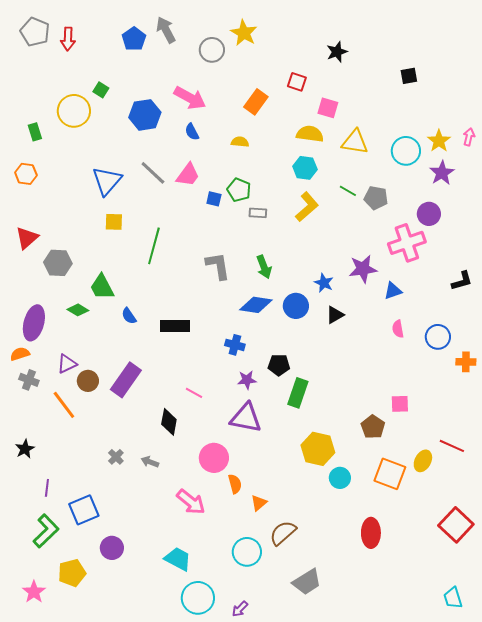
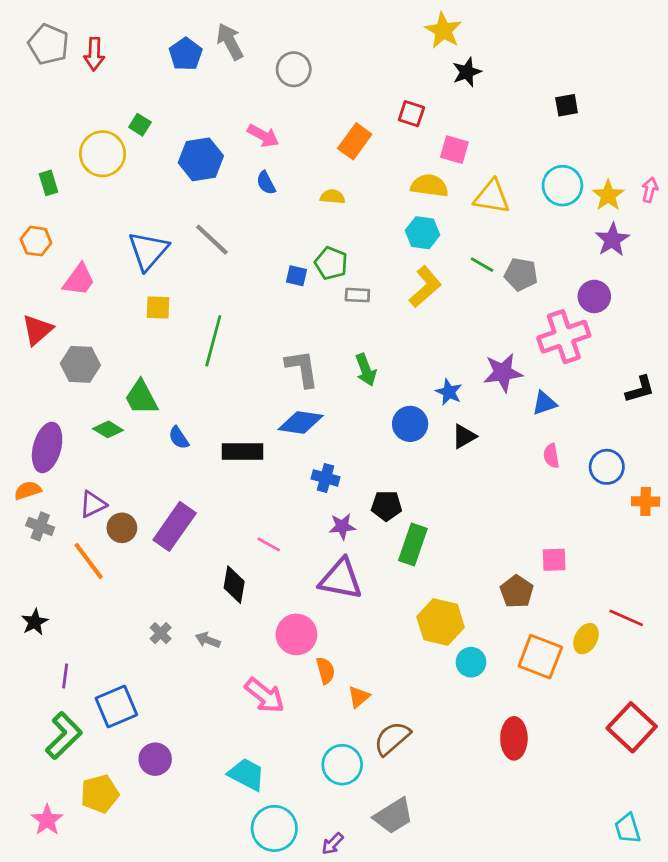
yellow star: (244, 33) -> (443, 30), moved
pink arrow: (190, 98) -> (263, 136), size x0.7
cyan circle: (406, 151) -> (562, 186), moved
pink trapezoid: (188, 175) -> (79, 280), moved
blue diamond: (256, 305) -> (301, 423), moved
gray trapezoid: (307, 582) -> (393, 816), moved

